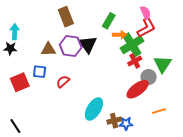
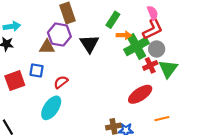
cyan arrow: (15, 32) -> (12, 26), turned 77
purple hexagon: (71, 46) -> (59, 35), moved
red cross: (135, 61) -> (150, 65), moved
gray circle: (149, 77) -> (157, 49), moved
cyan ellipse: (94, 109) -> (51, 108), moved

